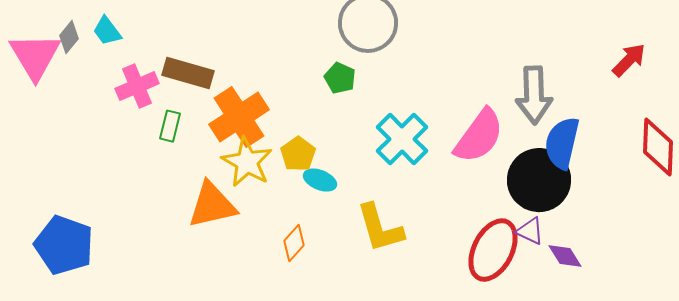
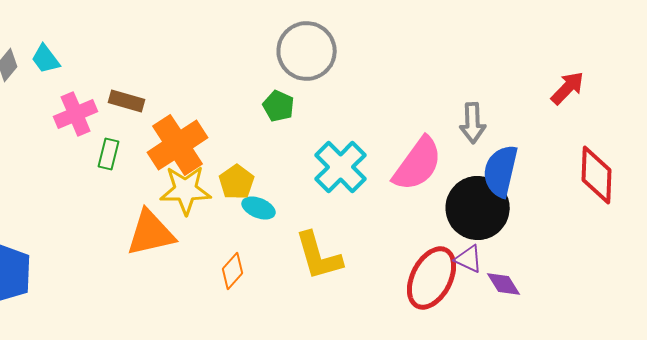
brown rectangle: (188, 73) -> (127, 101), size x0.7
gray arrow: (534, 95) -> (473, 123), size x0.7
yellow star: (247, 162) -> (186, 190), turned -30

